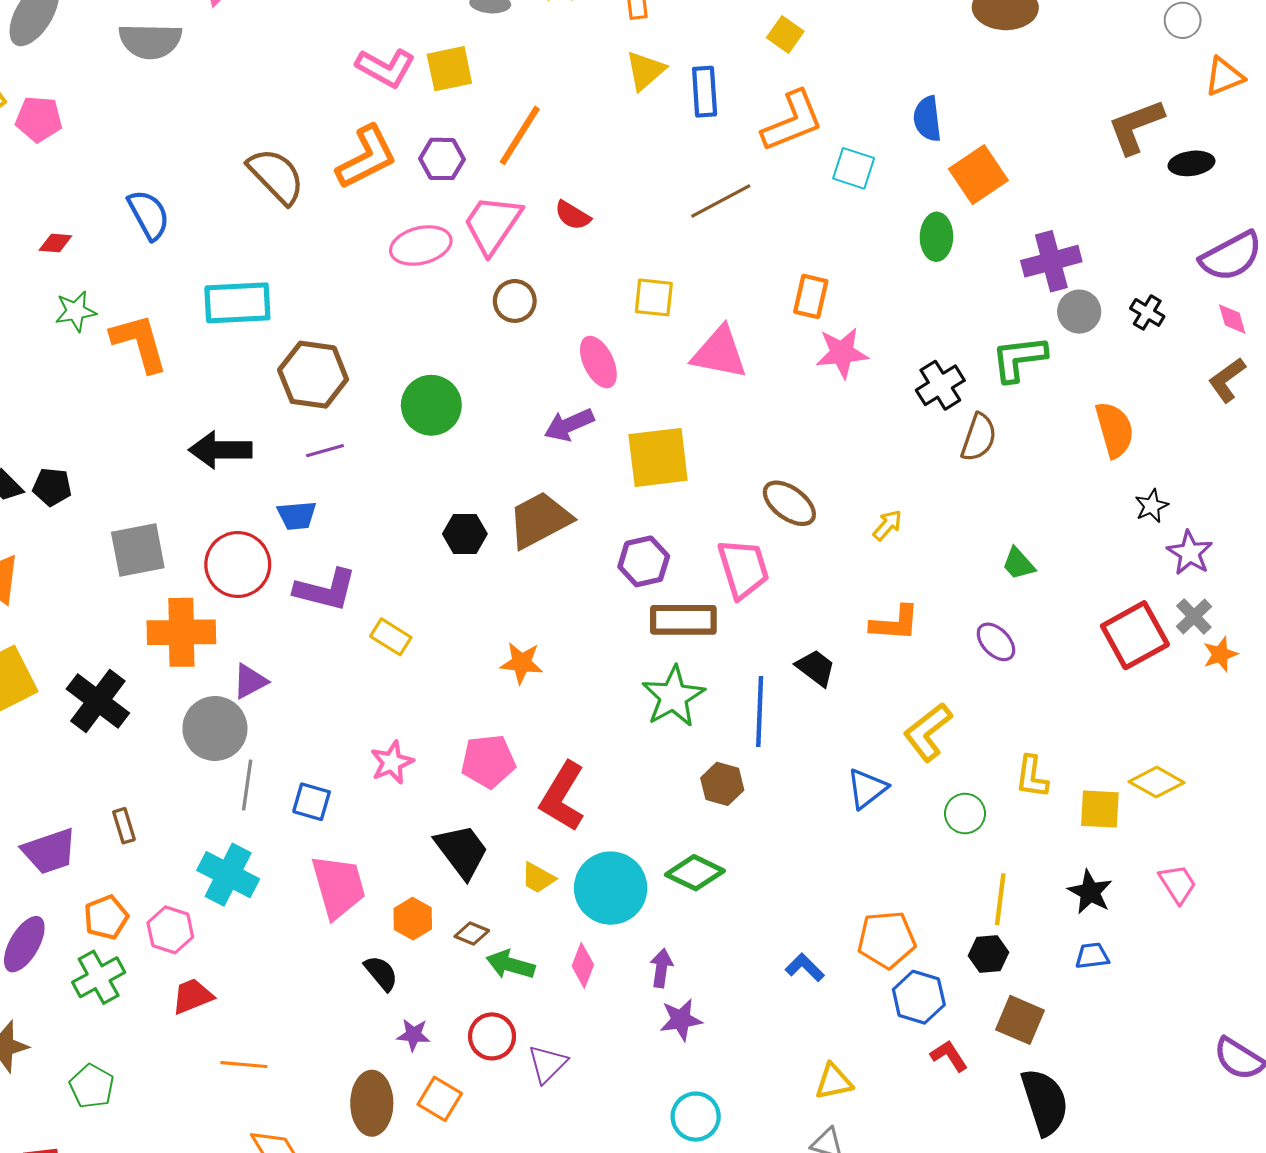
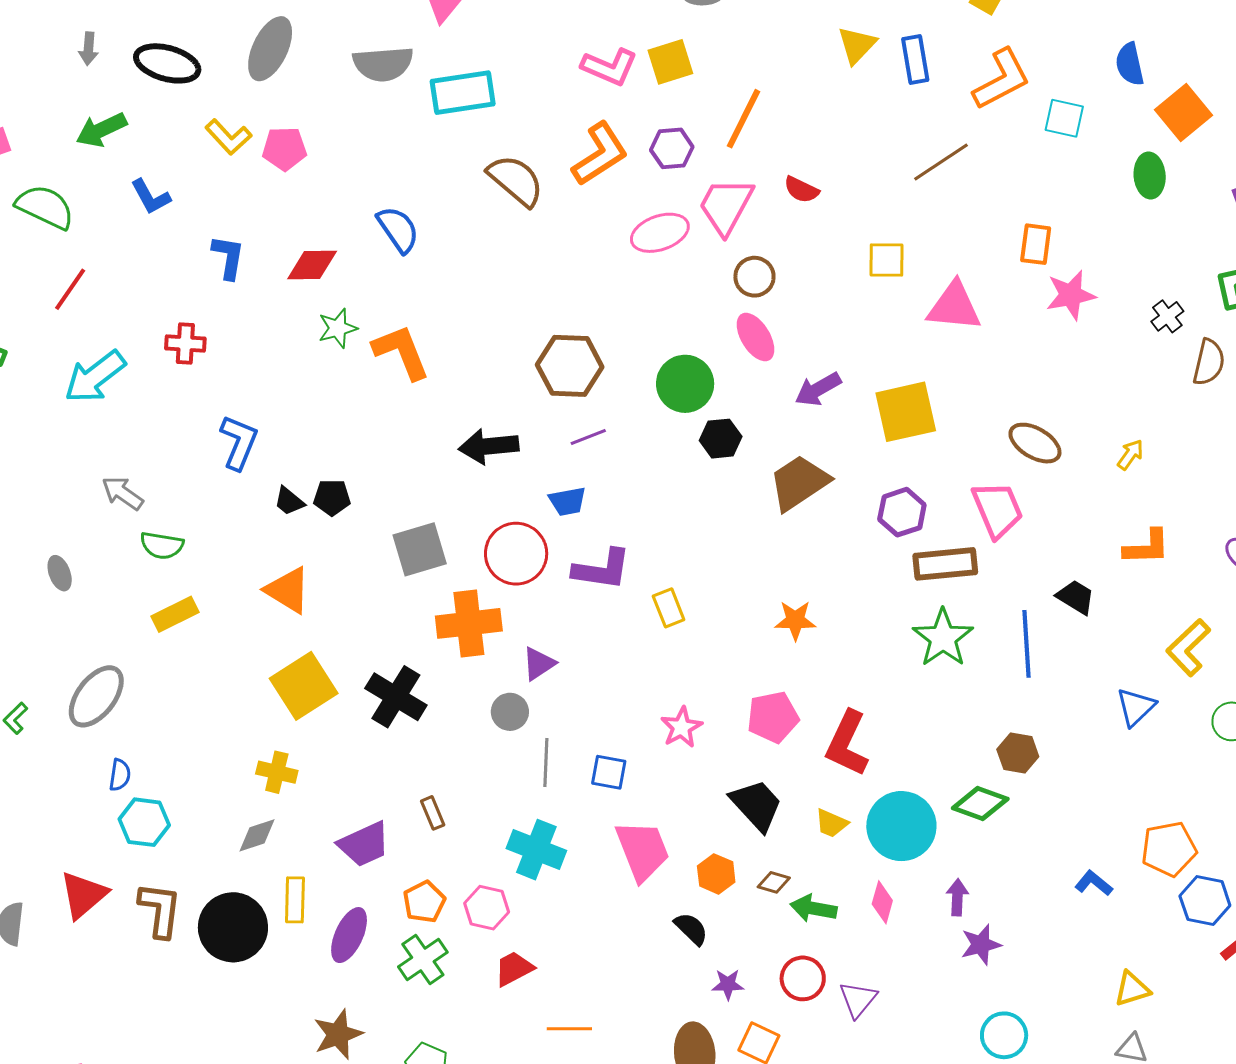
red diamond: (55, 243) -> (312, 265), size x1.6
cyan rectangle: (237, 303) -> (463, 93), moved
pink ellipse: (598, 362) -> (755, 337), moved
black cross: (940, 385) -> (1167, 316), size x0.7
black hexagon: (465, 534) -> (721, 439), moved
yellow rectangle: (391, 637) -> (669, 608), turned 42
gray circle: (215, 729) -> (510, 712), size x0.6
brown hexagon: (722, 784) -> (1018, 753), moved

